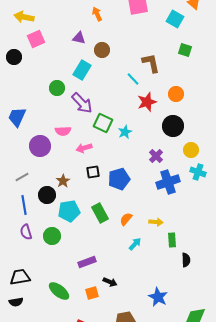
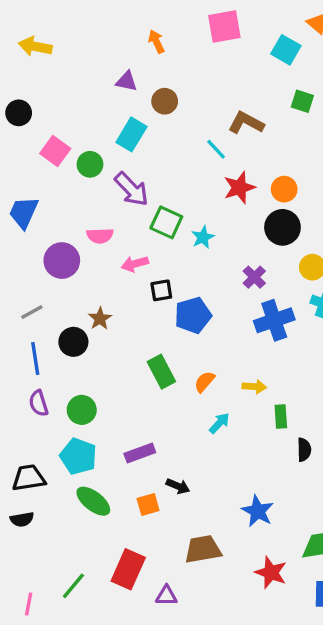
pink square: (36, 39) -> (55, 151), moved, turned -30
brown L-shape: (151, 63) -> (246, 123), turned -50
orange circle: (176, 94) -> (284, 189), moved
black square: (93, 172) -> (161, 290), moved
cyan pentagon: (69, 211) -> (78, 456), moved, turned 30

